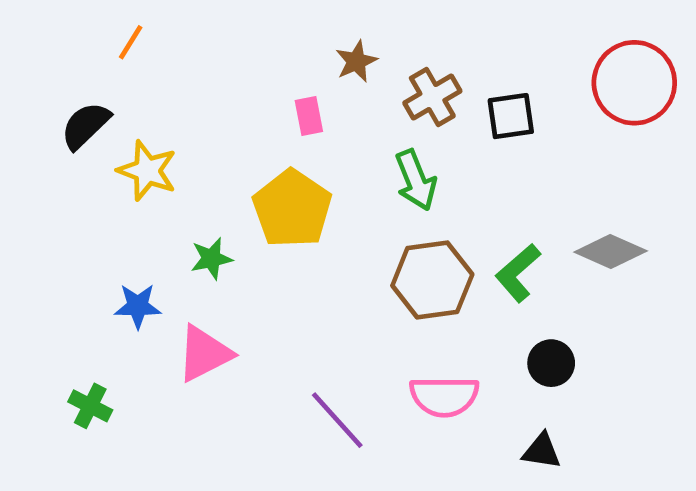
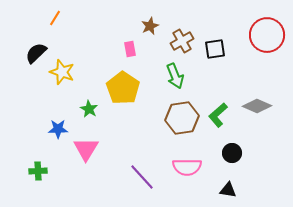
green star: (211, 259) -> (89, 109), turned -30
pink triangle: (204, 354) -> (86, 149), turned -32
green cross: (90, 406) -> (38, 171), turned -30

